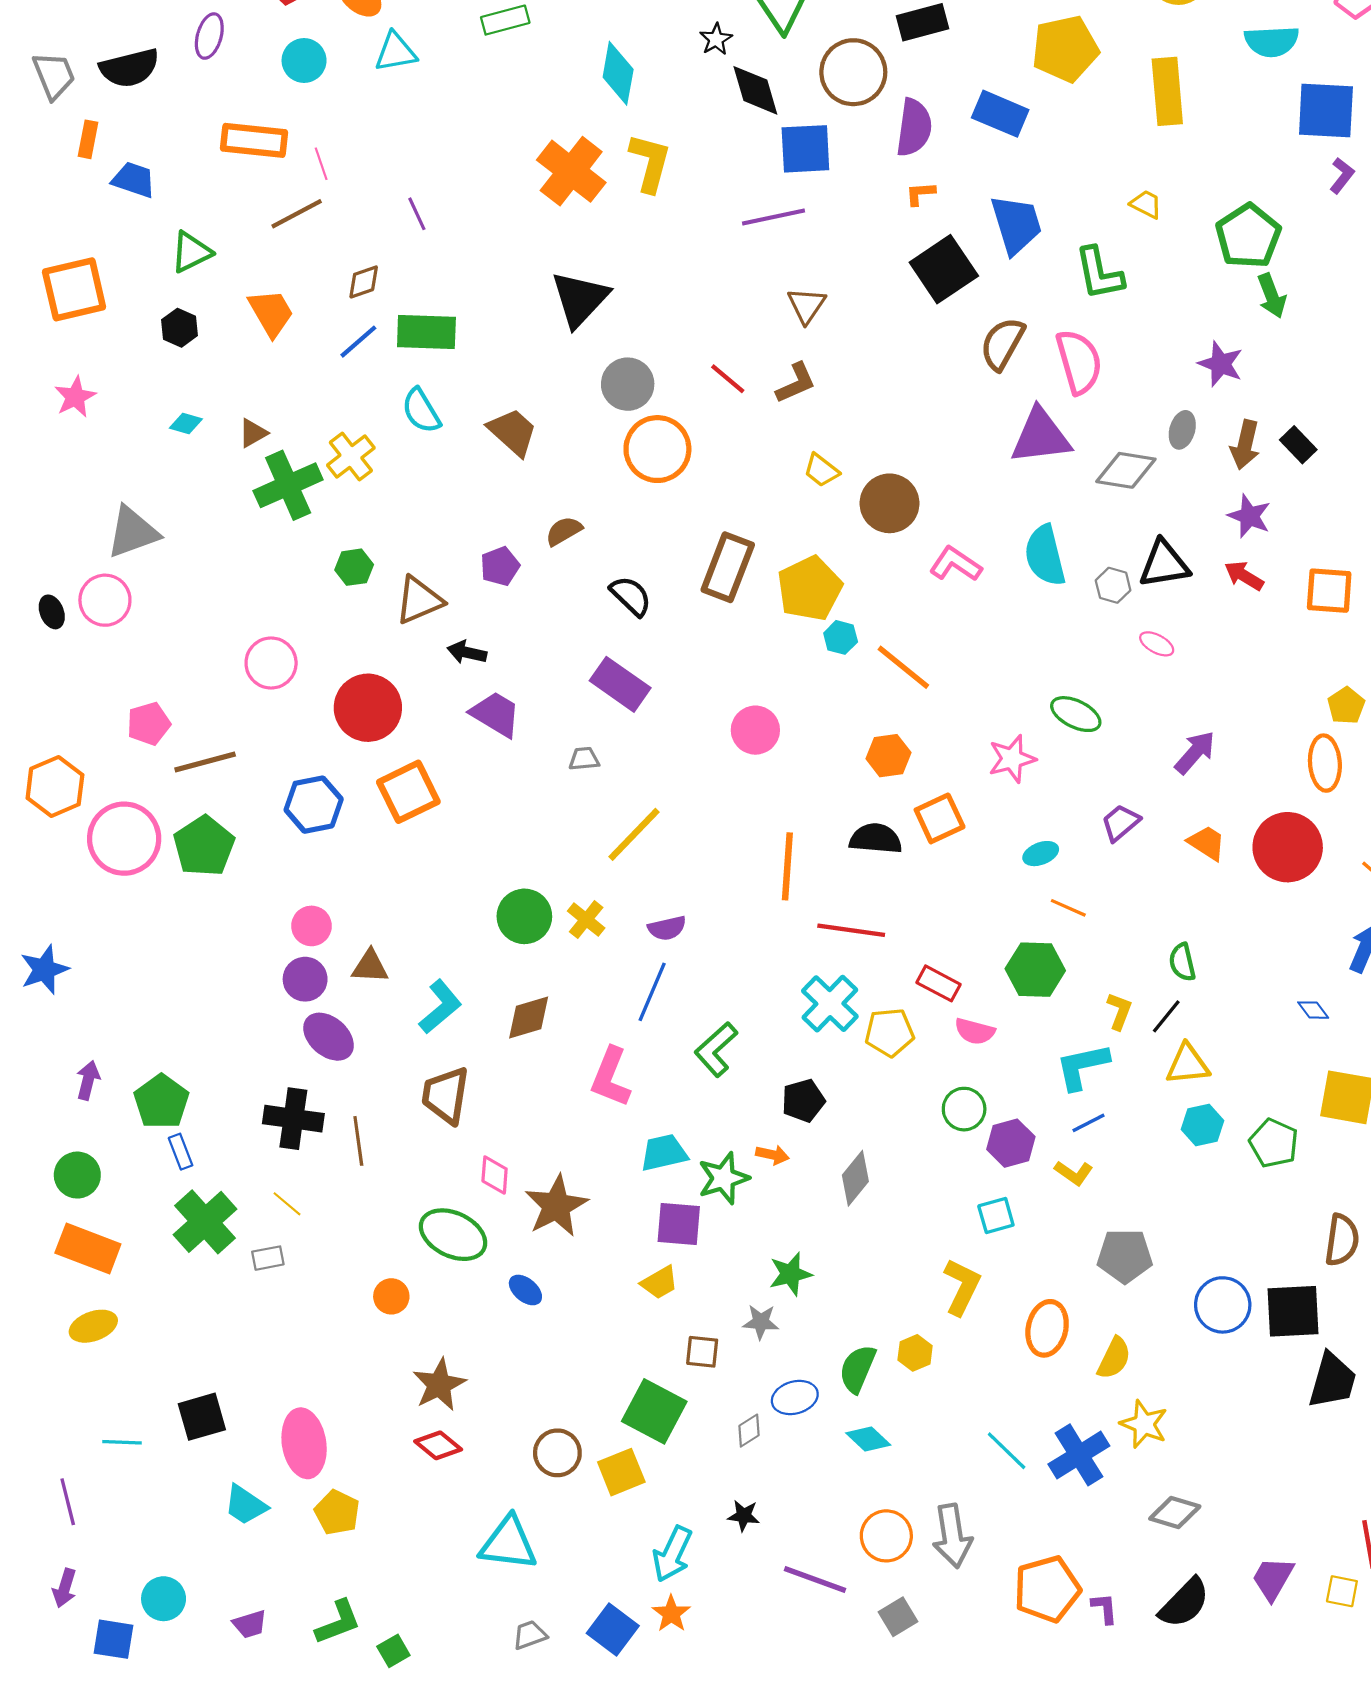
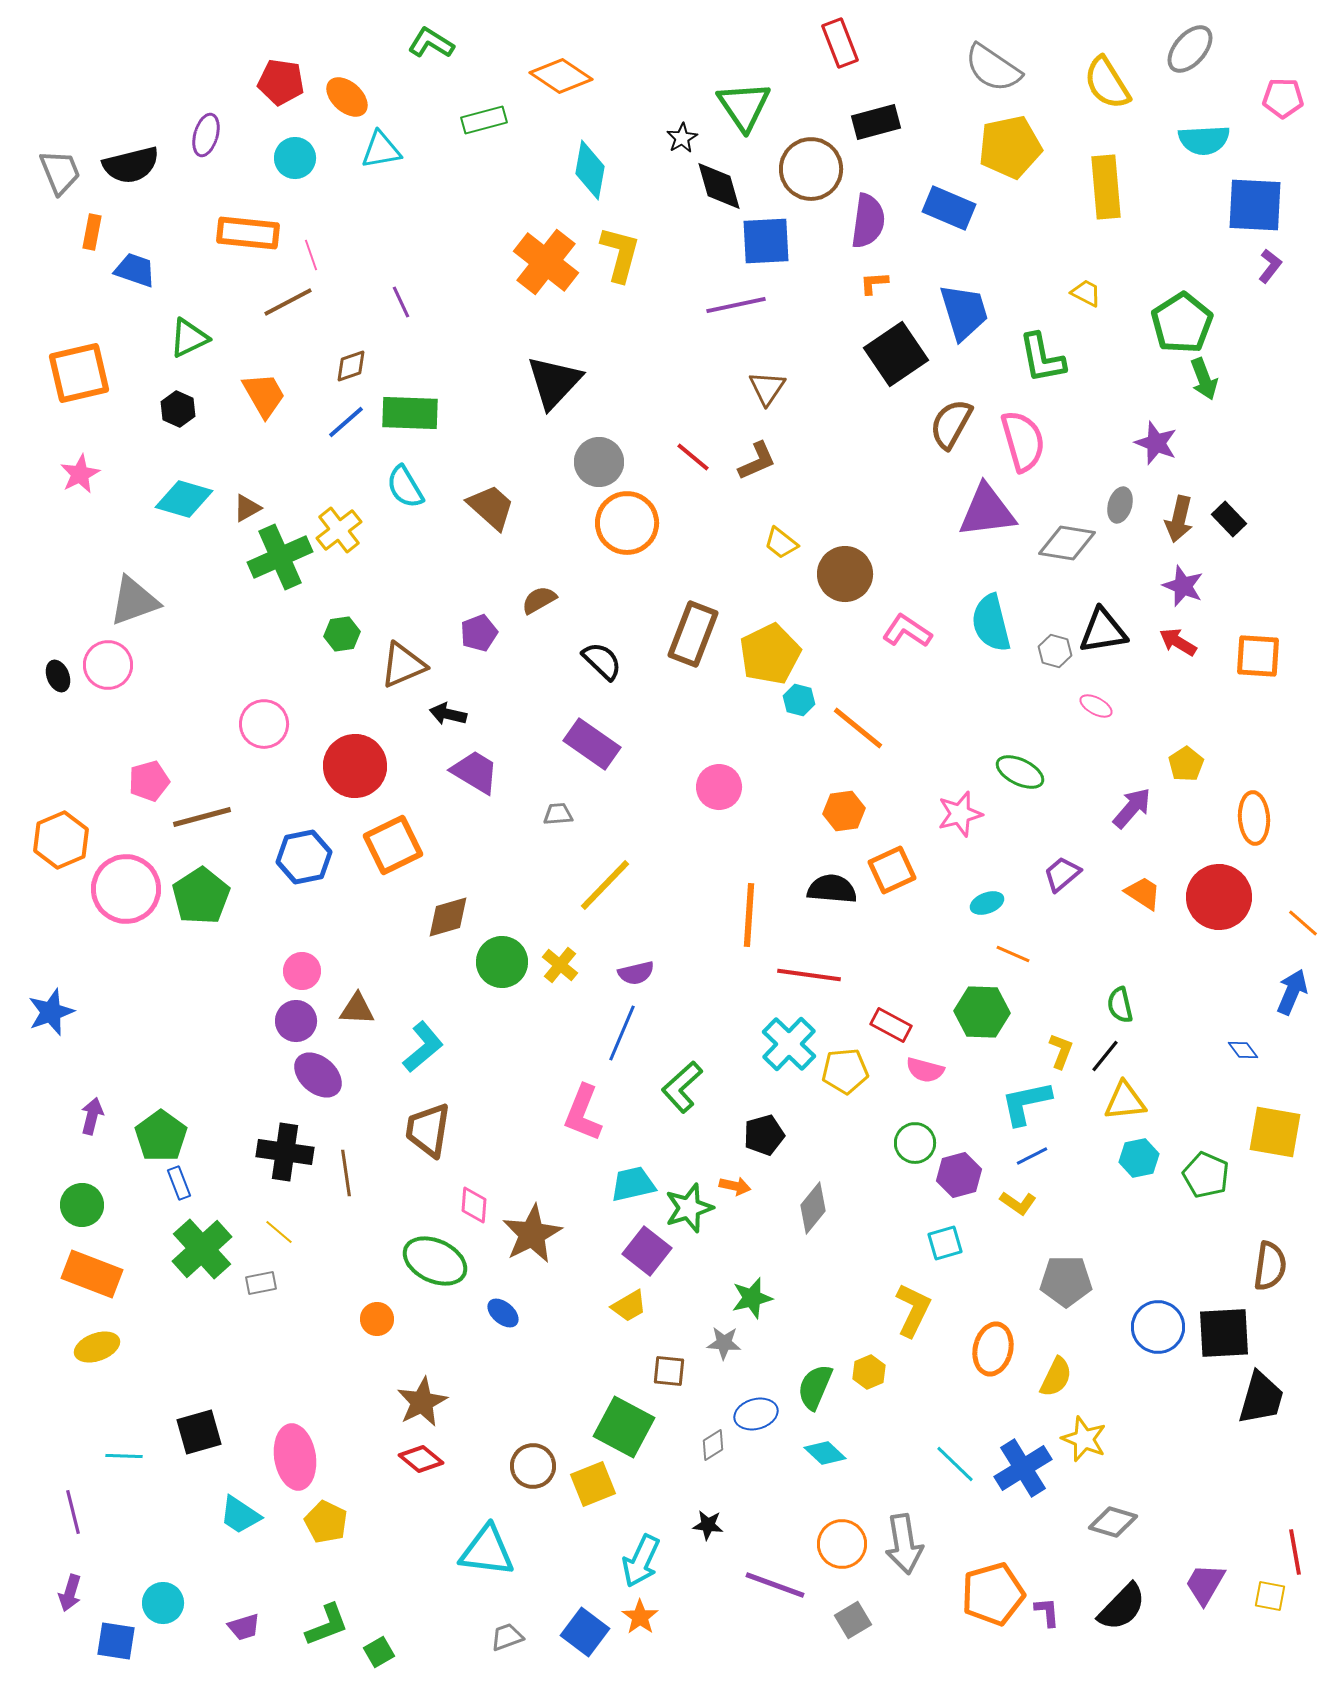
cyan diamond: (186, 423) -> (184, 499), size x1.8
yellow pentagon: (1346, 706) -> (1186, 764), moved
brown diamond: (529, 1017) -> (448, 917), moved
purple square: (679, 1224) -> (647, 1251), turned 33

